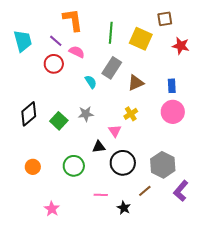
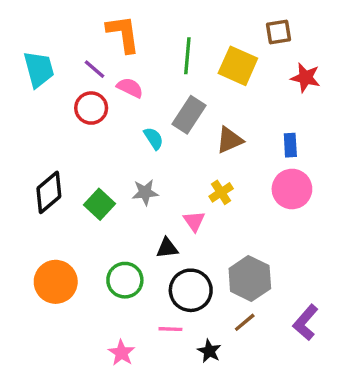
black circle: (123, 163) -> (191, 290), moved
gray hexagon: (163, 165) -> (250, 278), moved
orange circle: (33, 167) -> (56, 282), size x1.6
pink star: (52, 209) -> (122, 353), moved

